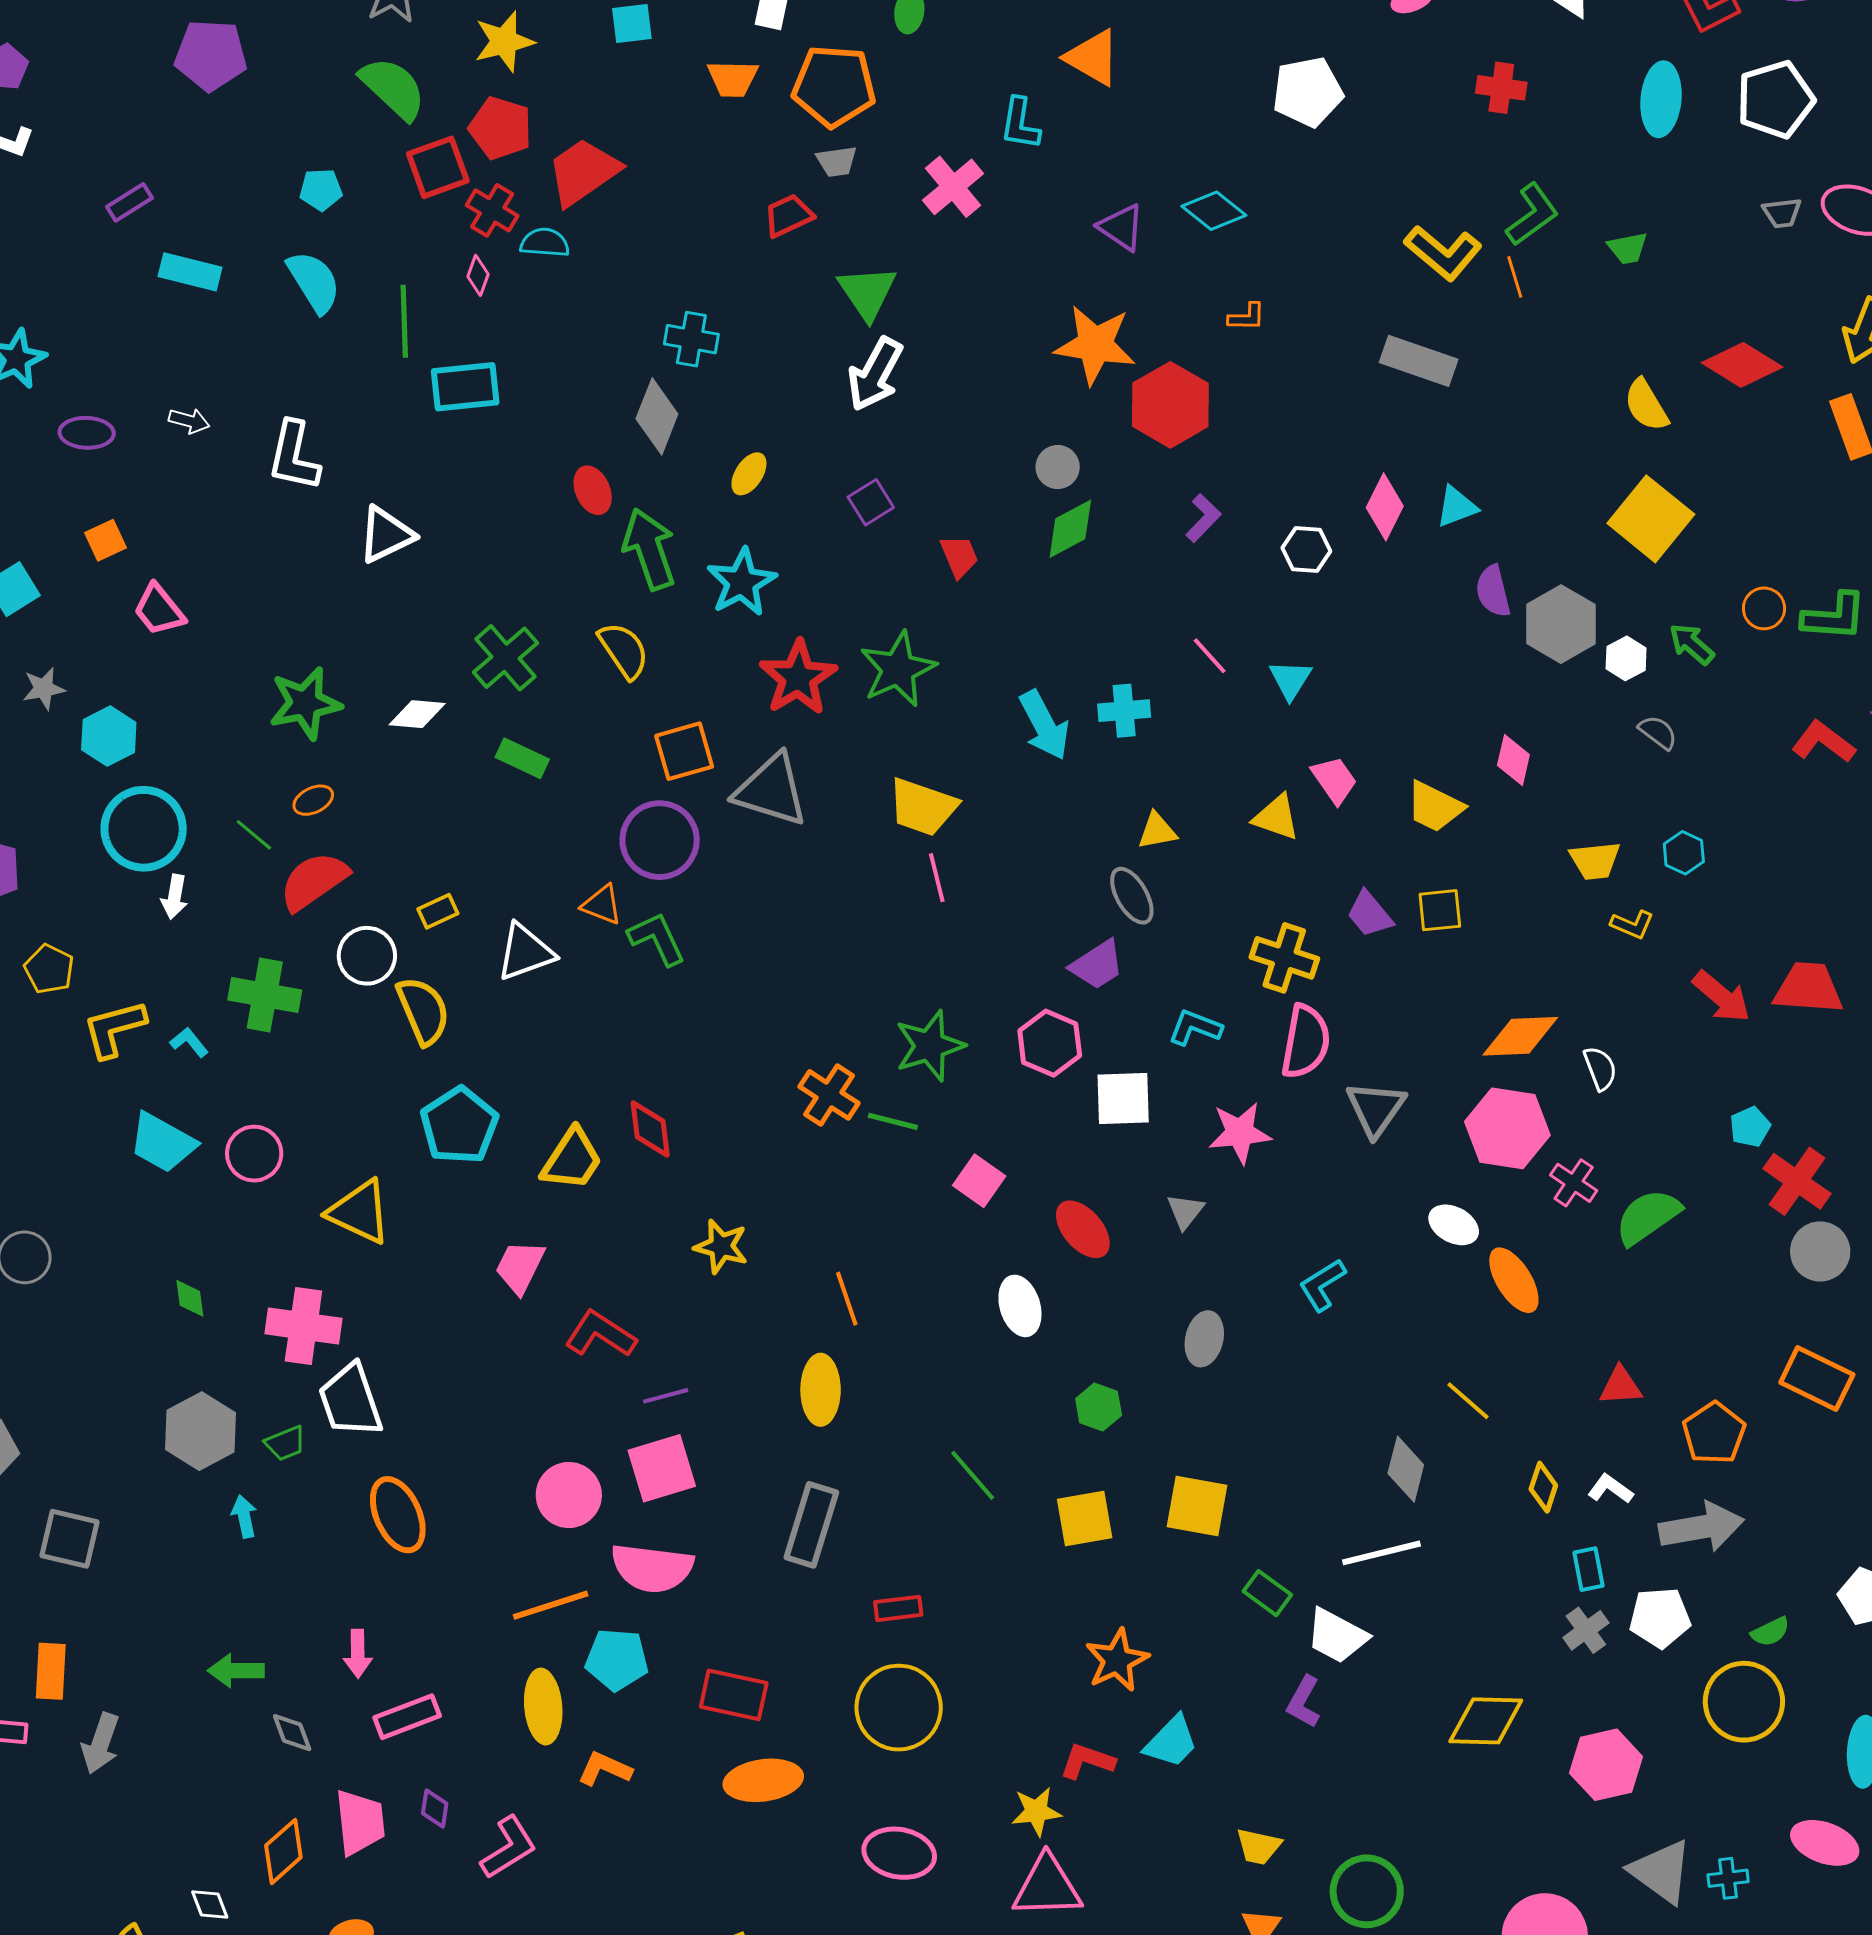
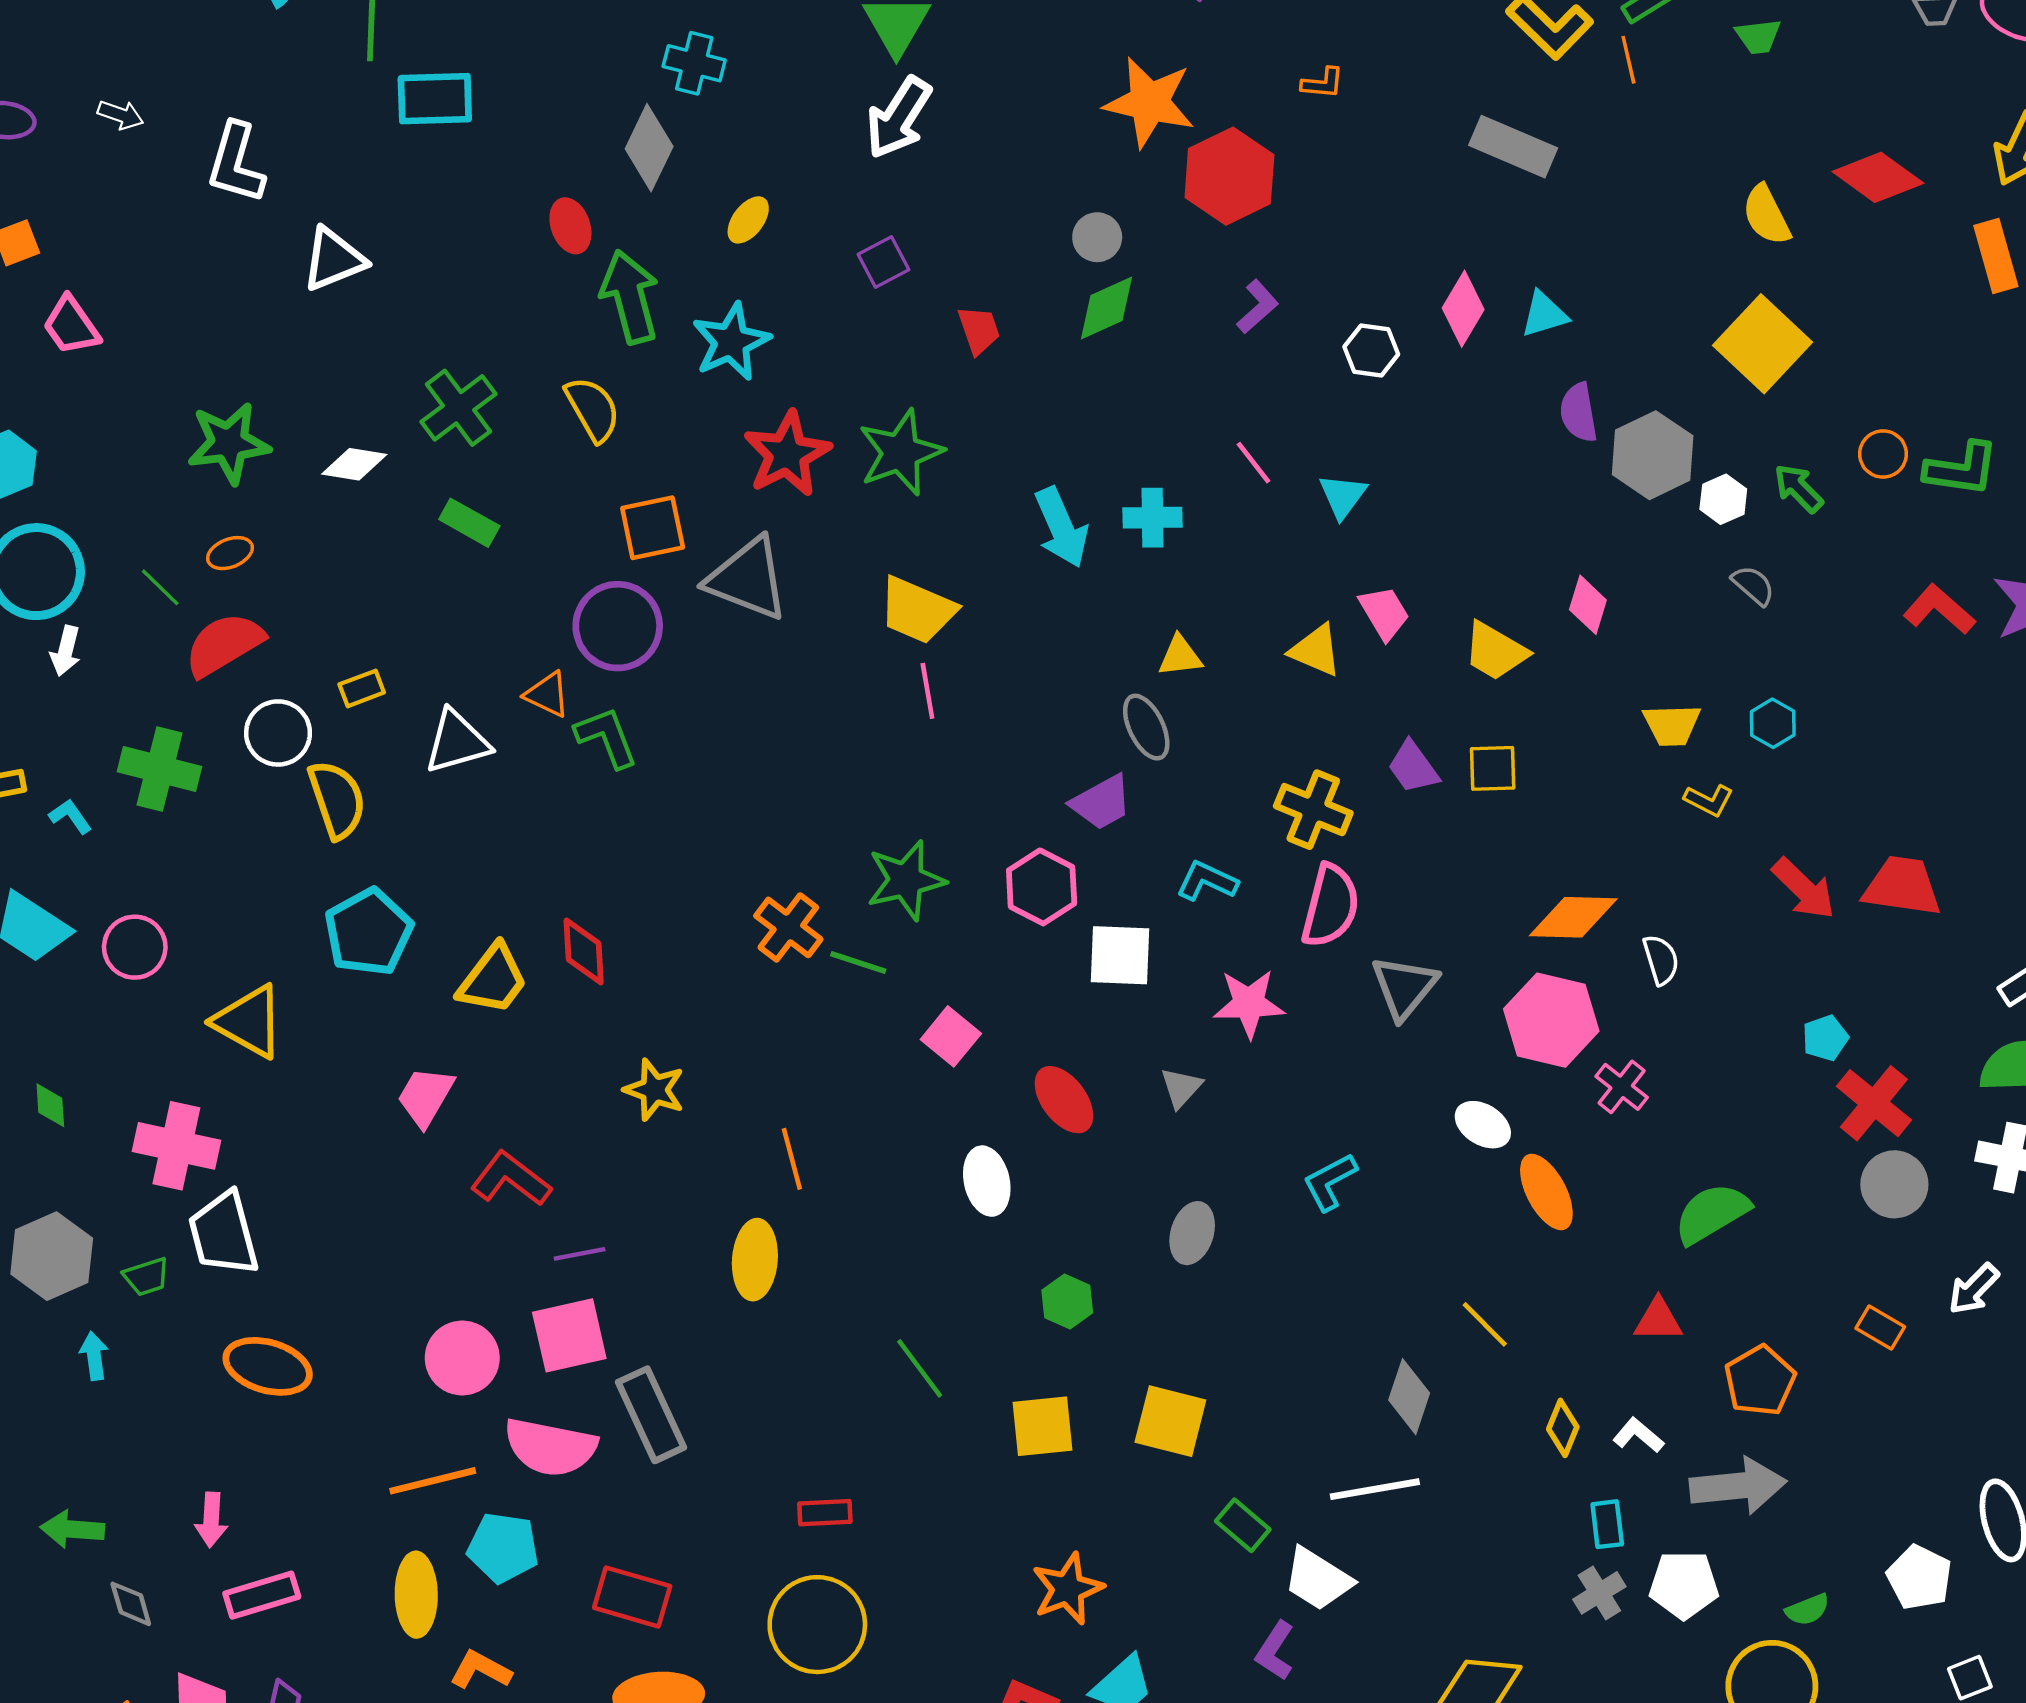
green semicircle: (1648, 1217) -> (1712, 1213), moved
orange rectangle: (1817, 1379) -> (1880, 1327), size x0.6
orange ellipse: (398, 1515) -> (268, 1366), turned -54
gray rectangle: (811, 1525) -> (651, 1415), moved, turned -46

